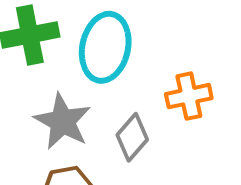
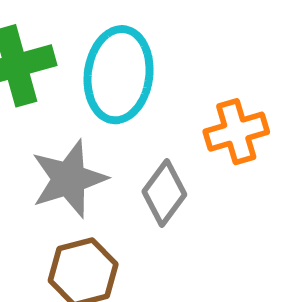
gray star: (63, 121) -> (69, 179), turned 30

